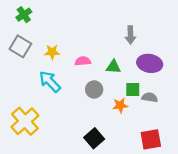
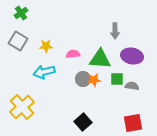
green triangle: (113, 67) -> (100, 59), size x1.6
cyan arrow: (50, 82) -> (44, 72), turned -60
orange star: (120, 105) -> (94, 80), moved

